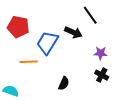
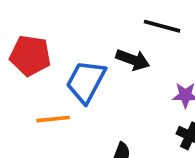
black line: (90, 15) -> (162, 26), turned -36

